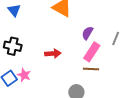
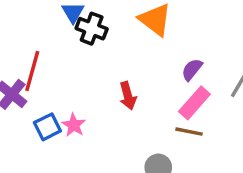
black cross: (13, 46) -> (92, 29), moved
red arrow: (53, 54) -> (128, 96), turned 70

